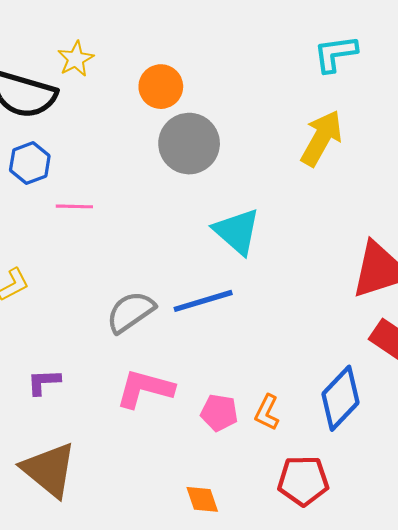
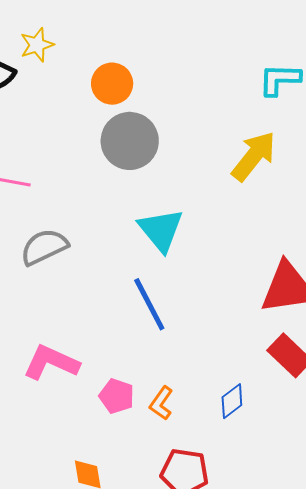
blue line: (203, 301) -> (149, 304), moved, turned 70
gray semicircle: (130, 312) -> (44, 247), moved
blue diamond: (341, 398) -> (232, 401), size x0.6

